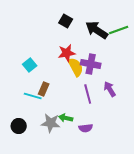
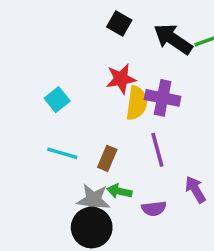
yellow semicircle: (76, 67) -> (137, 103), turned 36
brown rectangle: (44, 89) -> (107, 158), moved
purple arrow: (110, 89) -> (195, 190), moved
black circle: (19, 126) -> (92, 228), moved, size x1.5

